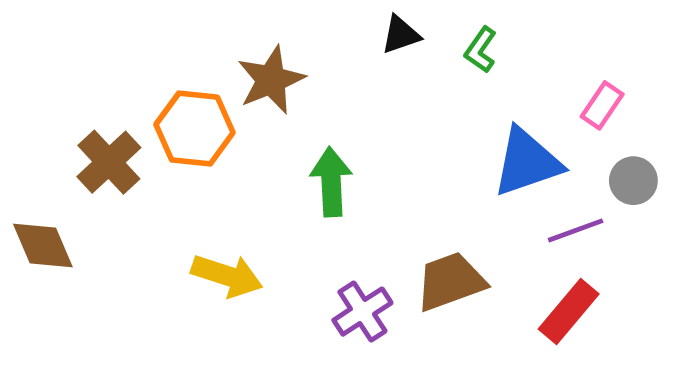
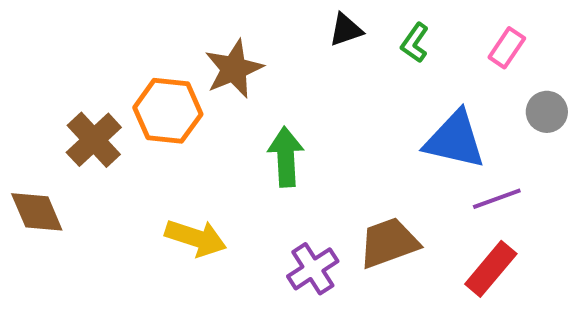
pink rectangle: (602, 105) -> (507, 48), moved
blue triangle: (527, 162) -> (455, 140), turned 32
gray circle: (633, 181) -> (547, 112), moved

